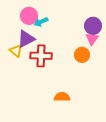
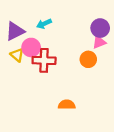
pink circle: (29, 16) -> (31, 47), moved
purple triangle: (26, 39) -> (15, 31), moved
pink triangle: (92, 39) -> (99, 42), turned 32

